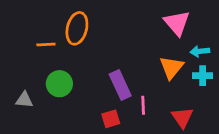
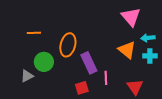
orange ellipse: (77, 28) -> (68, 45), moved
orange triangle: (171, 68) -> (127, 50), turned -30
gray triangle: (24, 100) -> (27, 76), moved, turned -32

